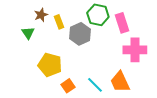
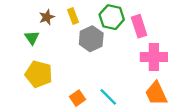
yellow rectangle: (59, 22) -> (73, 16), moved
yellow pentagon: (50, 65) -> (39, 74), moved
orange trapezoid: (120, 82) -> (156, 93), moved

